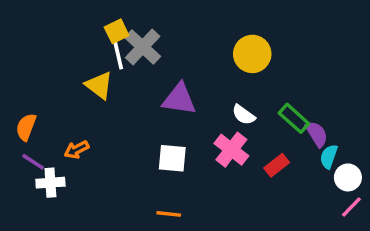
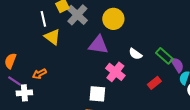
yellow circle: (252, 54) -> (113, 19), moved
white line: (118, 56) -> (43, 19), moved
pink cross: (231, 150) -> (115, 72), moved
white square: (172, 158) -> (97, 94), moved

